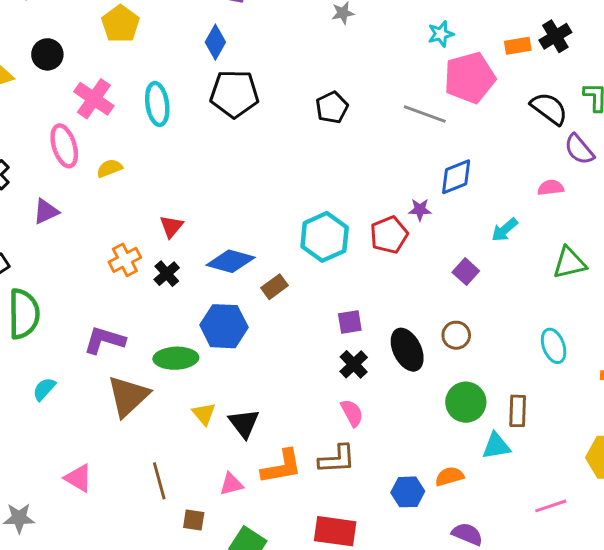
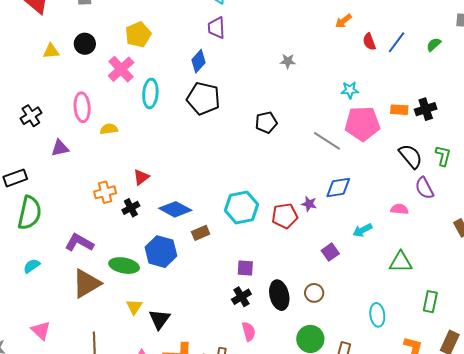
pink cross: (94, 99) -> (121, 69), moved
pink semicircle: (352, 413) -> (249, 331), moved

